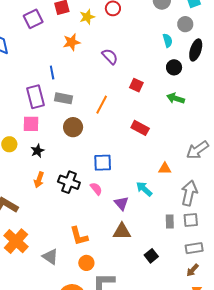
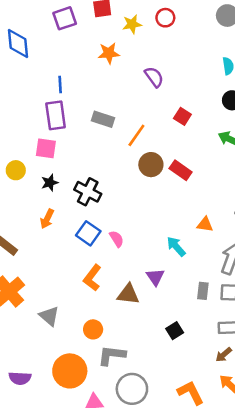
blue line: (52, 72) -> (60, 84), moved
gray rectangle: (64, 98) -> (103, 119), moved
brown circle: (73, 127) -> (151, 165), moved
blue square: (103, 163) -> (88, 233), moved, turned 30
black cross: (69, 182) -> (88, 192), moved
purple triangle: (121, 203) -> (155, 277), moved
brown triangle: (122, 231) -> (128, 294), moved
orange L-shape: (79, 236) -> (92, 278), moved, turned 45

